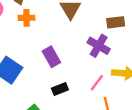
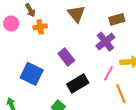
purple cross: (99, 46) -> (105, 42), turned 30
black rectangle: (60, 89) -> (78, 84), size x1.5

